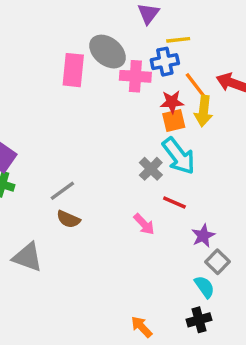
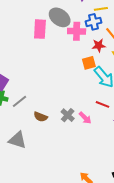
orange square: (174, 121) -> (89, 63), moved
gray cross: (151, 169) -> (68, 115), moved
gray line: (62, 191) -> (19, 101), moved

